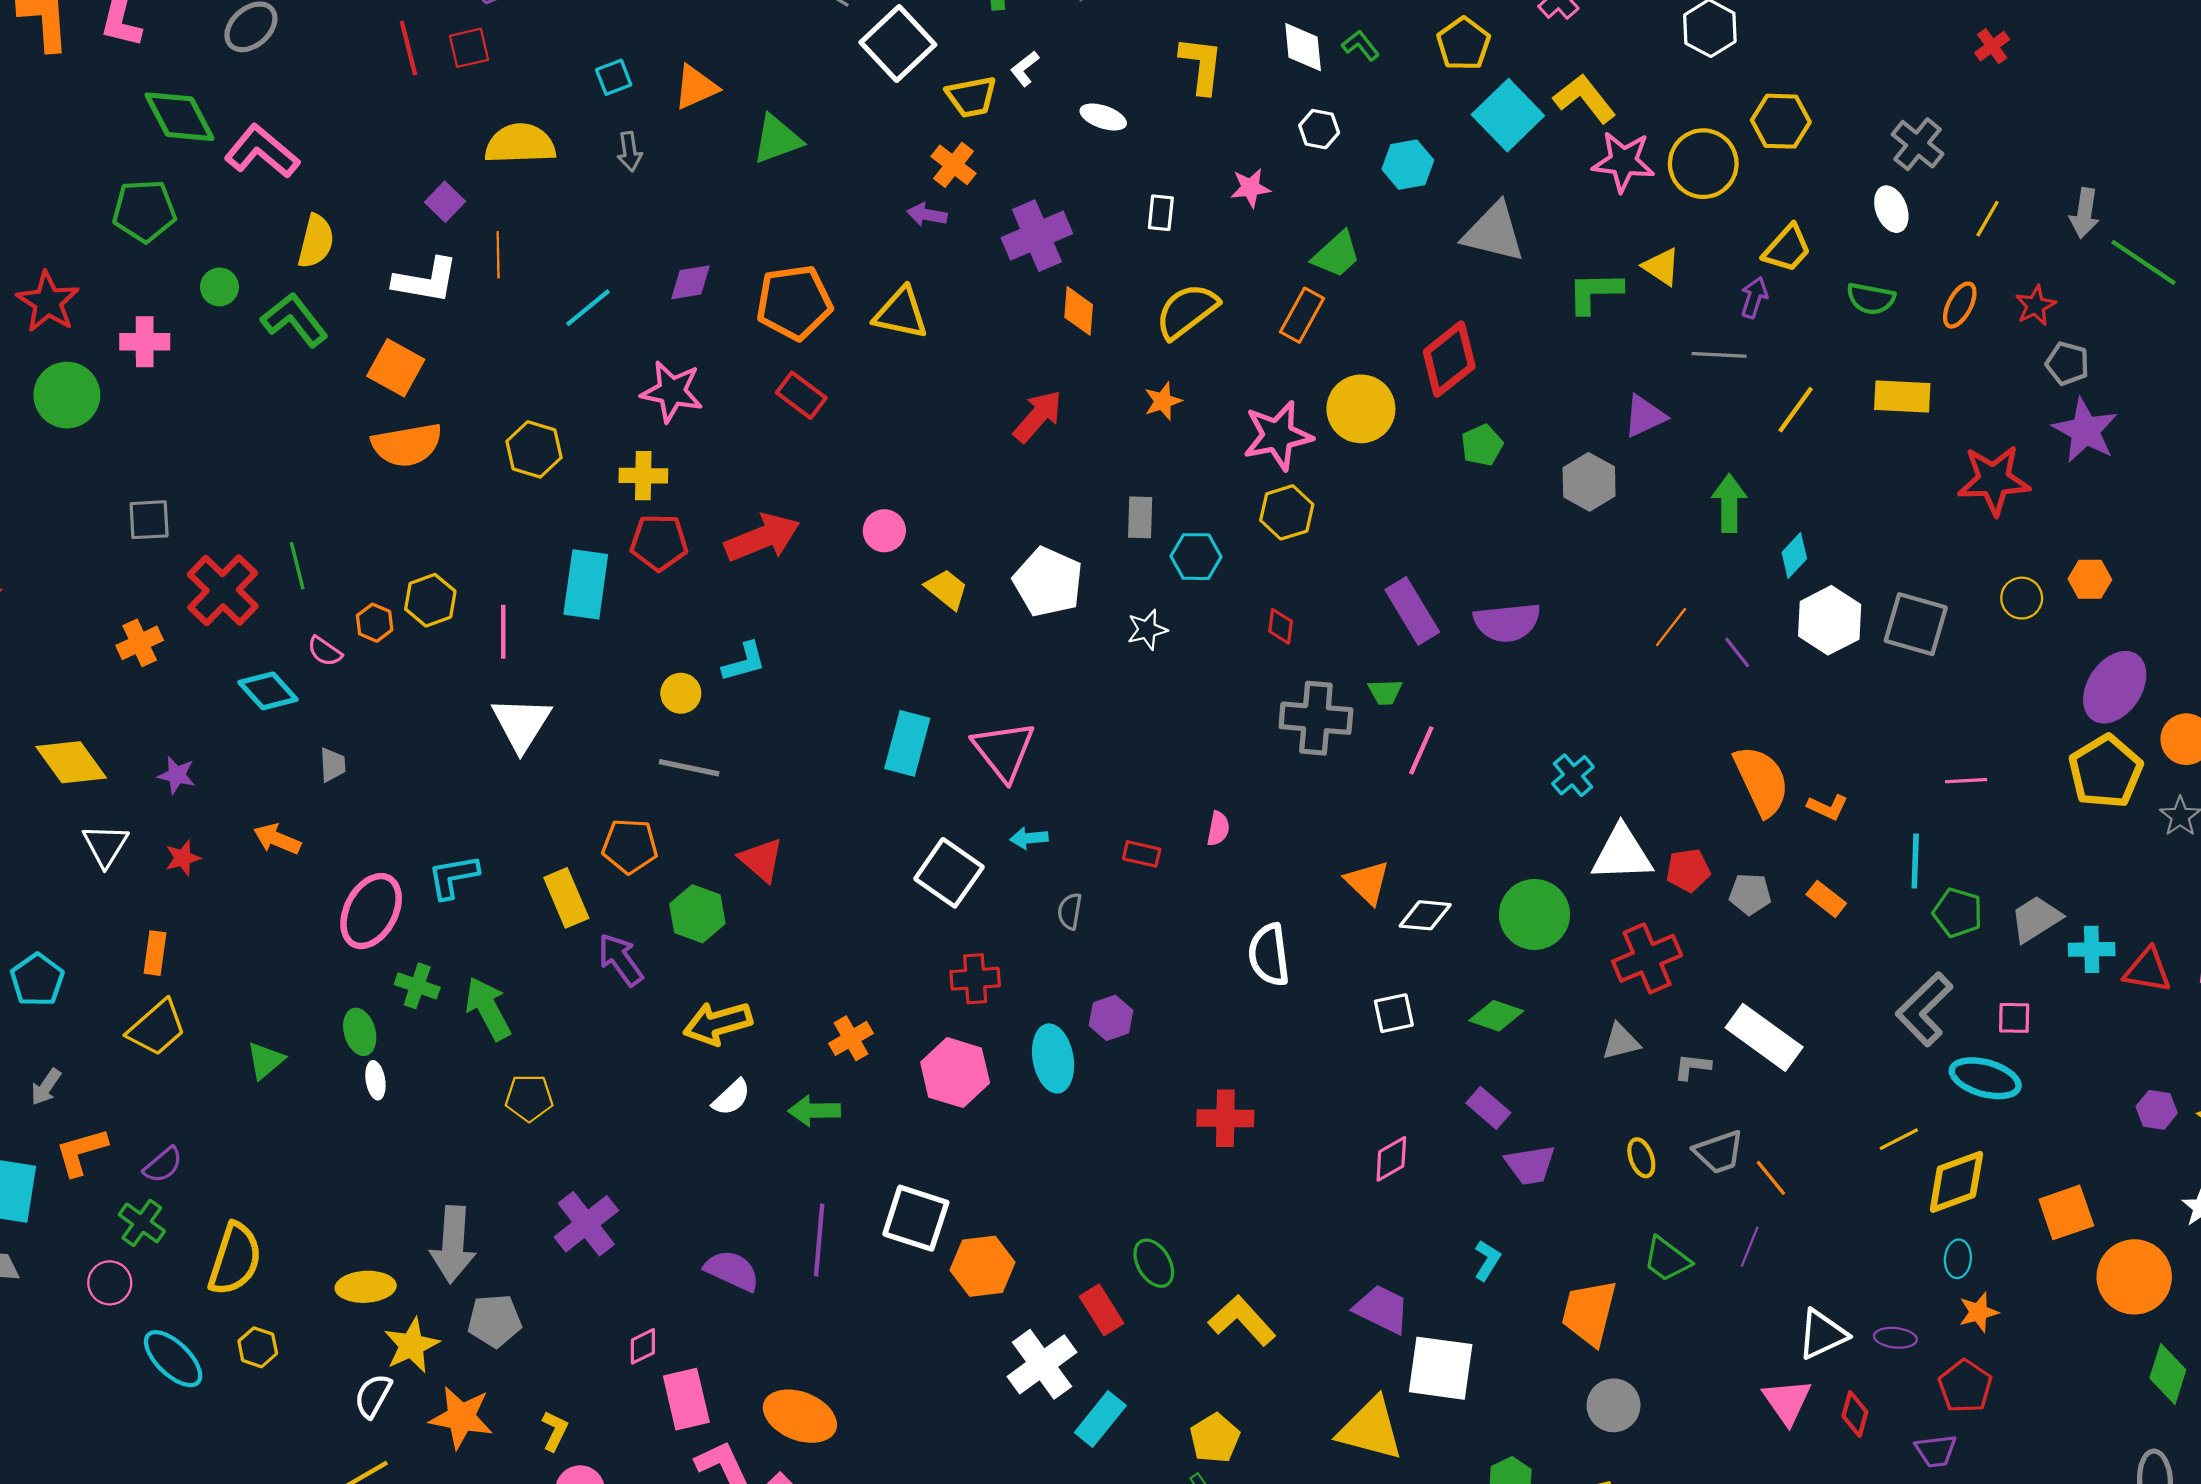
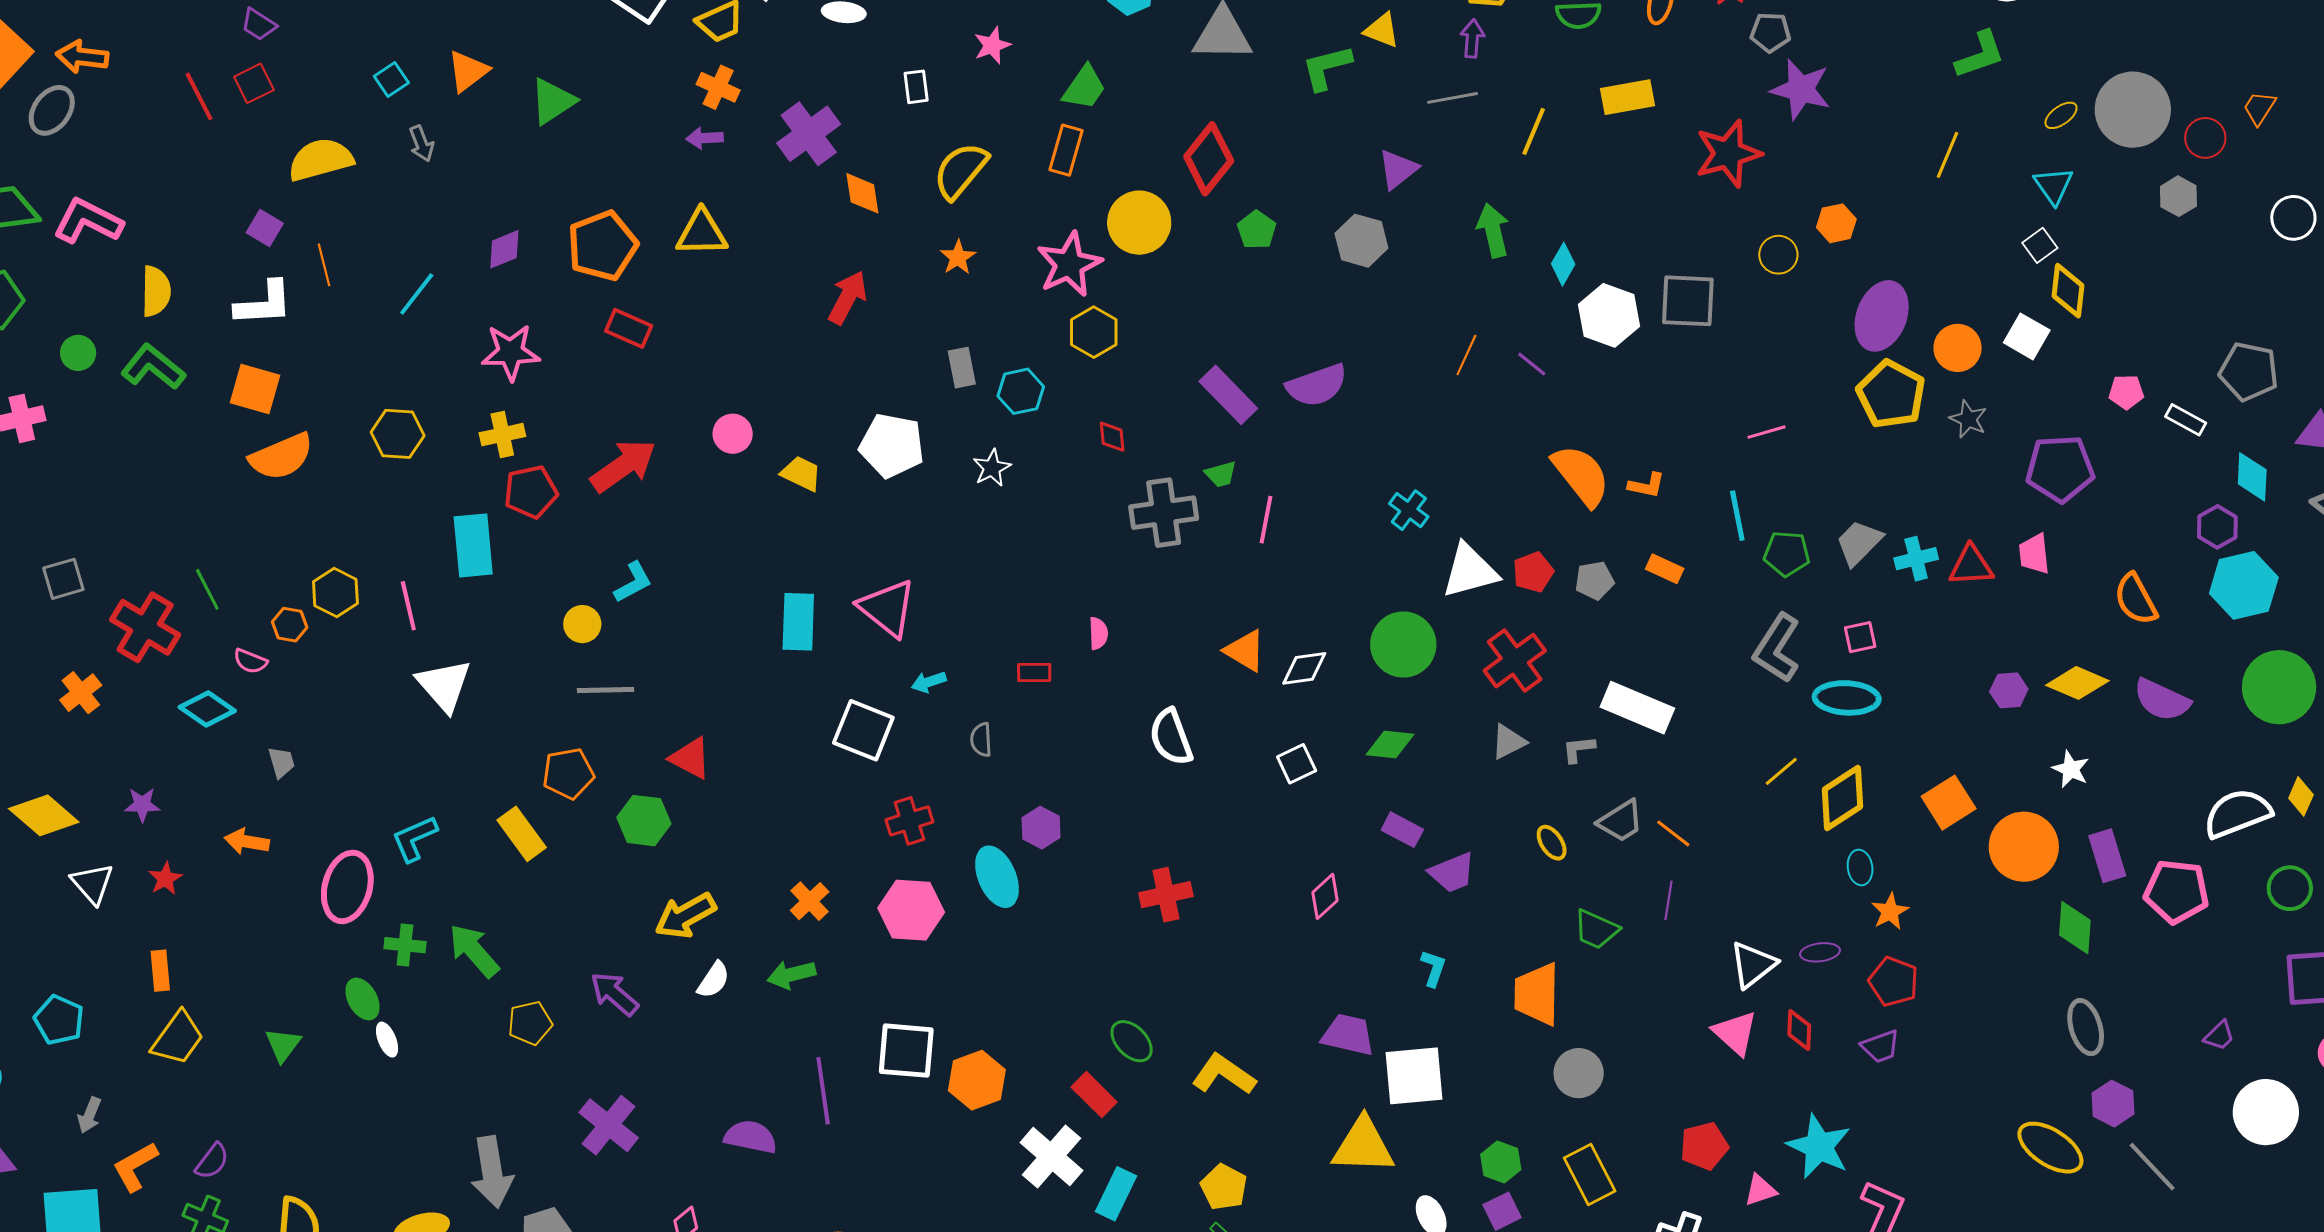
purple arrow: (620, 960) -> (614, 994), moved

